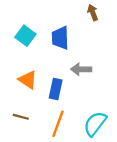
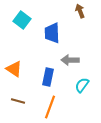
cyan square: (25, 36) -> (22, 20), moved
orange triangle: (28, 80) -> (14, 69), moved
cyan semicircle: (95, 124) -> (82, 85), moved, size x0.7

